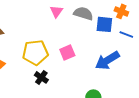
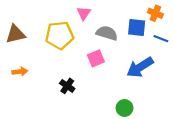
gray semicircle: (83, 13) -> (107, 33), moved
yellow pentagon: (35, 52) -> (60, 35), moved

